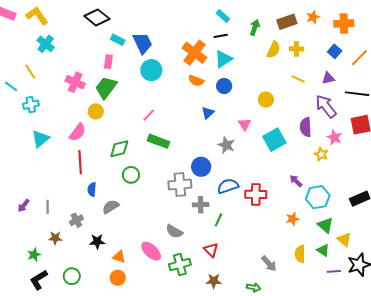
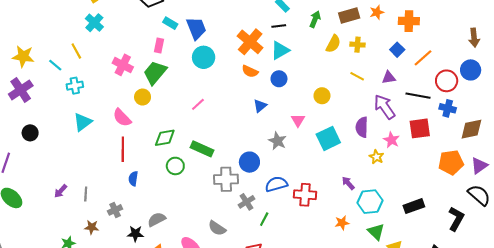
pink semicircle: (78, 132) -> (122, 118), turned 96
green rectangle: (158, 141) -> (202, 149), moved
gray cross: (201, 205) -> (246, 202), turned -35
gray semicircle: (111, 207) -> (157, 219), moved

